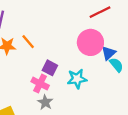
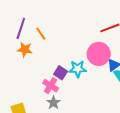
orange line: (28, 42) -> (41, 34), moved
cyan star: (77, 79) -> (78, 69), moved

